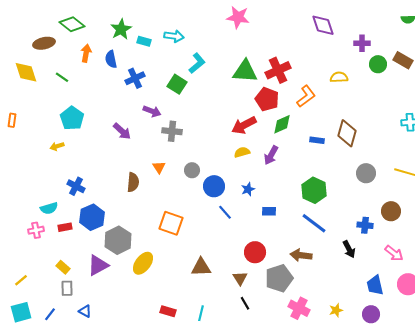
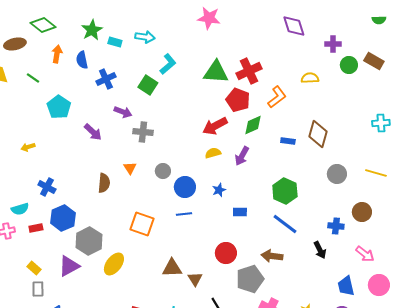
cyan pentagon: (72, 118) -> (59, 107), moved
blue line: (225, 212) -> (184, 214), moved, turned -56
brown triangle: (240, 278) -> (195, 279), moved

